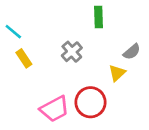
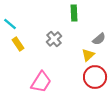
red circle: (90, 102) -> (95, 77), moved
pink trapezoid: (55, 109) -> (41, 82), turned -30

